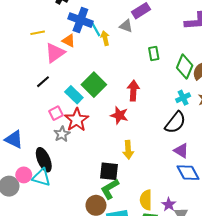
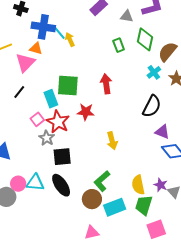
gray triangle: (126, 26) -> (127, 16), moved
green diamond: (185, 67) -> (145, 39), moved
green square: (94, 85) -> (68, 86), turned -30
cyan rectangle: (74, 95) -> (51, 99), turned 36
cyan cross: (183, 98) -> (154, 72), moved
red star: (119, 115) -> (86, 112), moved
black ellipse: (44, 160) -> (61, 185), moved
black square: (109, 171) -> (62, 157), moved

